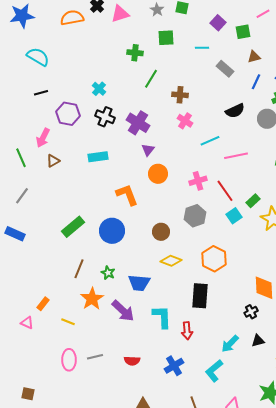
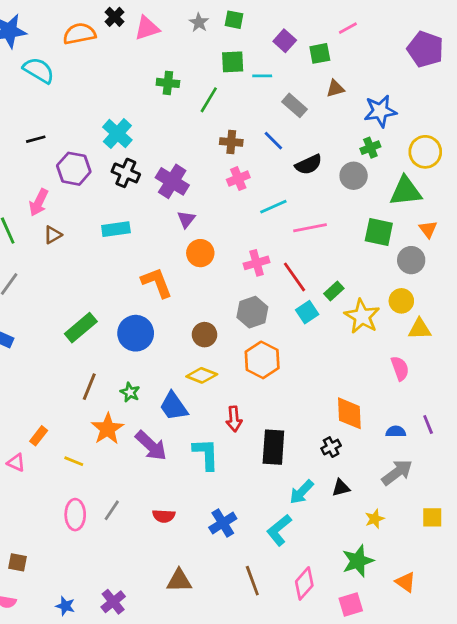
green square: (166, 38) -> (233, 62), moved
cyan semicircle: (38, 57) -> (39, 70), moved
green line: (151, 79) -> (209, 100), moved
blue line: (256, 82) -> (273, 141), moved, turned -70
cyan cross: (99, 89) -> (117, 134), size x1.5
pink cross: (185, 121) -> (238, 179), turned 35
orange hexagon: (214, 259) -> (262, 360), moved
yellow diamond: (171, 261) -> (202, 375), moved
blue trapezoid: (139, 283) -> (174, 406), turned 50
black rectangle: (200, 296) -> (273, 447), moved
red arrow: (187, 331) -> (234, 419), moved
gray line: (95, 357) -> (112, 510), turned -42

